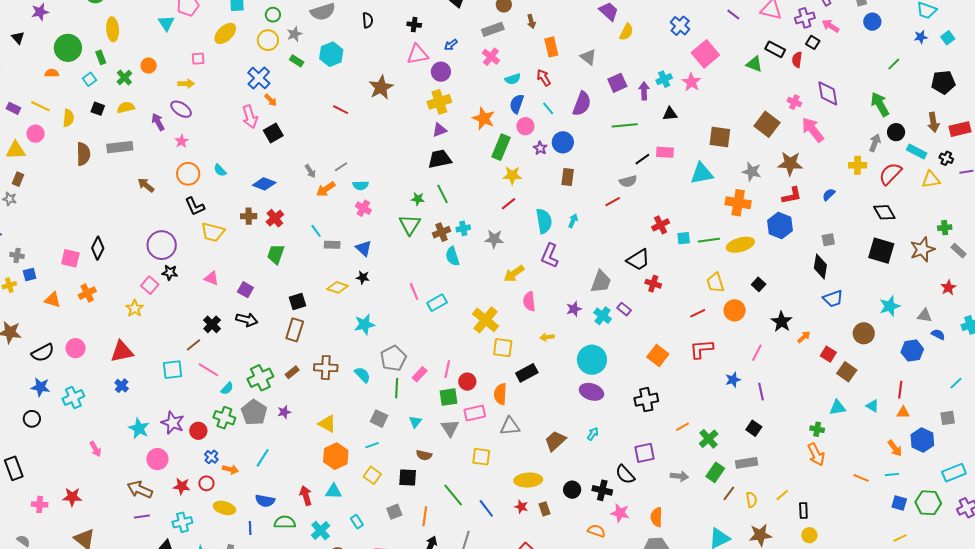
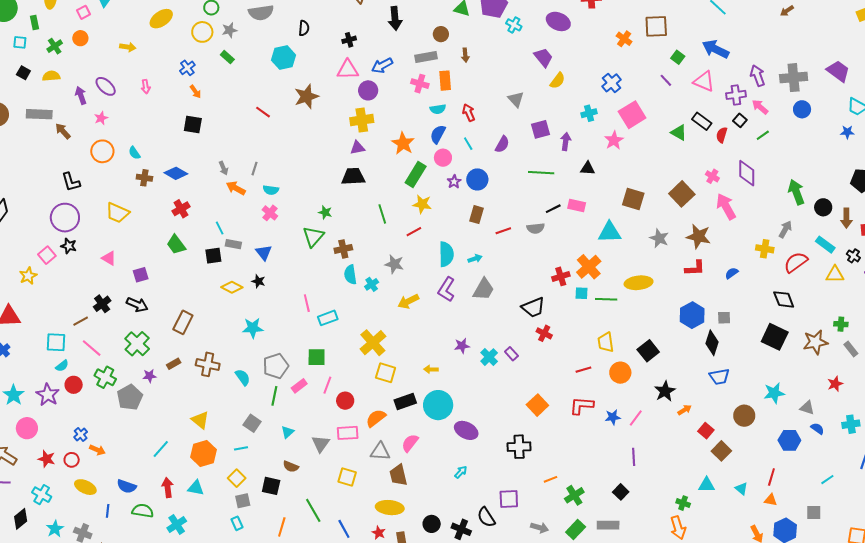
black cross: (414, 25) -> (349, 40), turned -32
blue arrow: (451, 45) -> (382, 65), size x1.5
orange rectangle: (551, 47) -> (445, 81), moved
cyan hexagon: (331, 54) -> (283, 58), moved
pink cross: (491, 57) -> (420, 84), turned -30
pink square: (198, 59) -> (83, 12), moved, turned -32
green line: (894, 64) -> (763, 135), moved
blue cross: (259, 78) -> (187, 68), size x0.7
cyan square: (89, 79) -> (20, 42), turned 32
cyan cross: (664, 79) -> (589, 113), moved
yellow arrow: (186, 84) -> (128, 47), moved
purple semicircle: (582, 104) -> (502, 144), size x0.7
pink arrow: (250, 117) -> (146, 87), moved, size x0.6
black circle: (896, 132) -> (823, 207), moved
black square: (273, 133) -> (193, 124), turned 30
gray line: (341, 167) -> (254, 169), turned -48
brown arrow: (146, 185) -> (63, 131), moved
orange arrow: (326, 189) -> (236, 188), turned 54
green line: (443, 194) -> (382, 214), moved
red line: (613, 202) -> (503, 231), moved
orange cross: (738, 203) -> (589, 267), moved, turned 30
black L-shape: (195, 206) -> (71, 182), moved
brown cross: (249, 216) -> (144, 178), moved
cyan arrow: (573, 221) -> (475, 259), turned 40
blue hexagon: (780, 226) -> (692, 315), moved
cyan cross: (463, 228) -> (372, 284), moved, turned -32
yellow ellipse: (740, 245) -> (639, 283), moved
green trapezoid: (276, 254) -> (176, 245), turned -65
gray trapezoid: (601, 282) -> (484, 289), moved
black square: (759, 284) -> (648, 351), size x1.5
purple square: (245, 290) -> (141, 275), turned 35
pink semicircle: (529, 301) -> (410, 443), moved, turned 36
black square: (298, 302) -> (213, 256), moved
cyan circle: (592, 360) -> (438, 405), moved
green cross: (260, 378) -> (137, 344), moved, turned -30
blue star: (733, 380) -> (613, 417), moved
cyan semicircle: (227, 388) -> (62, 366), moved
orange semicircle: (500, 394) -> (376, 418), turned 40
green square: (448, 397) -> (317, 357), moved
purple star: (284, 412) -> (150, 376), moved
green cross: (224, 418) -> (105, 377), moved
red circle: (198, 431) -> (74, 385), moved
brown trapezoid: (555, 441) -> (398, 475), moved, turned -70
cyan line: (263, 458) -> (161, 449), moved
gray square: (394, 512) -> (243, 501), moved
cyan cross: (182, 522) -> (42, 495), turned 36
cyan rectangle: (357, 522) -> (237, 523), moved

